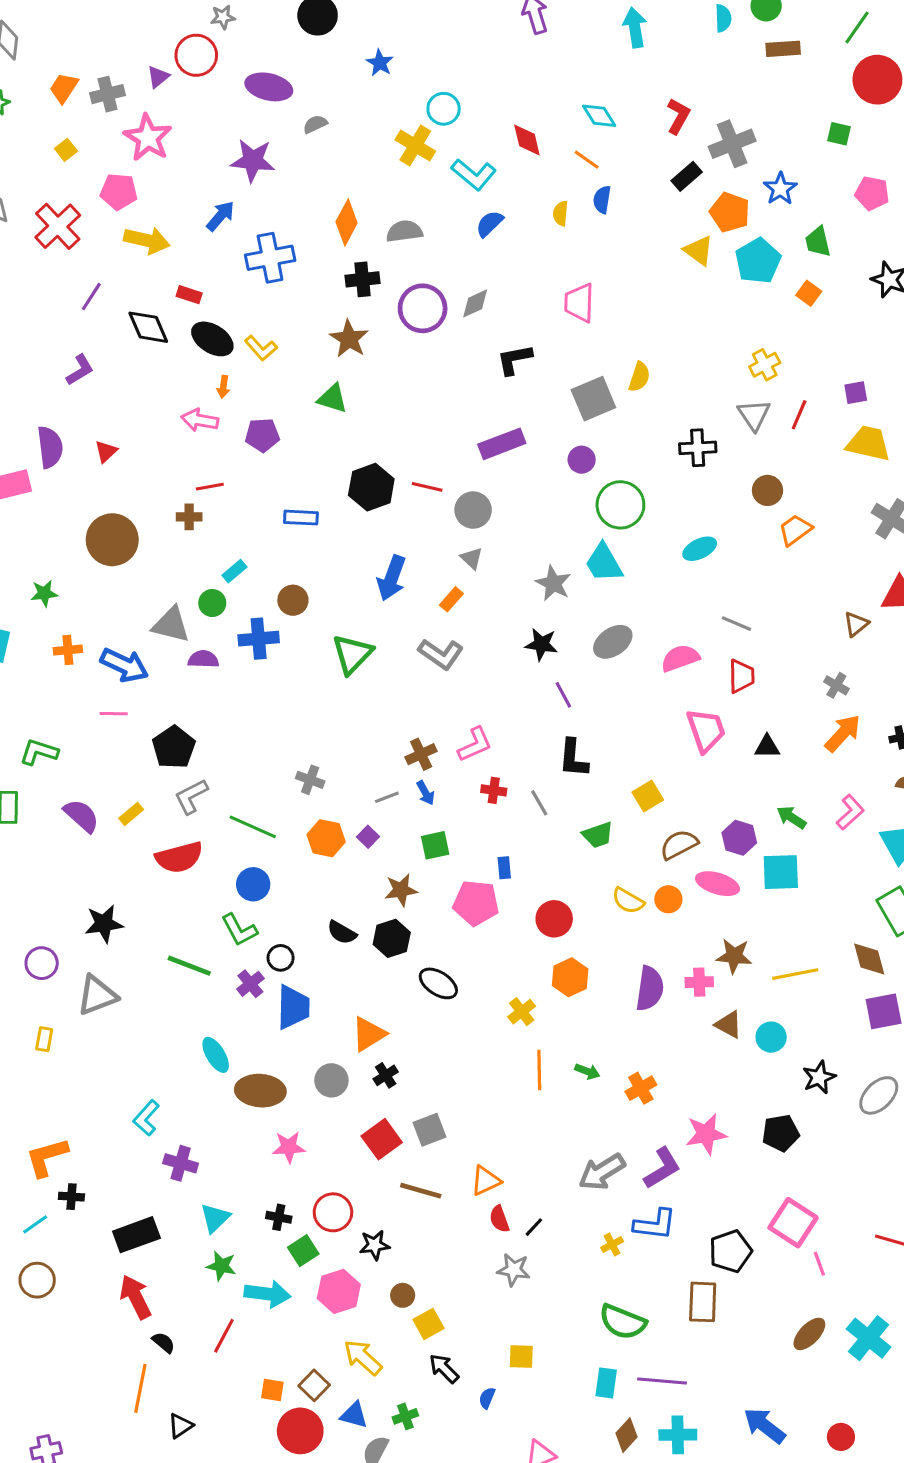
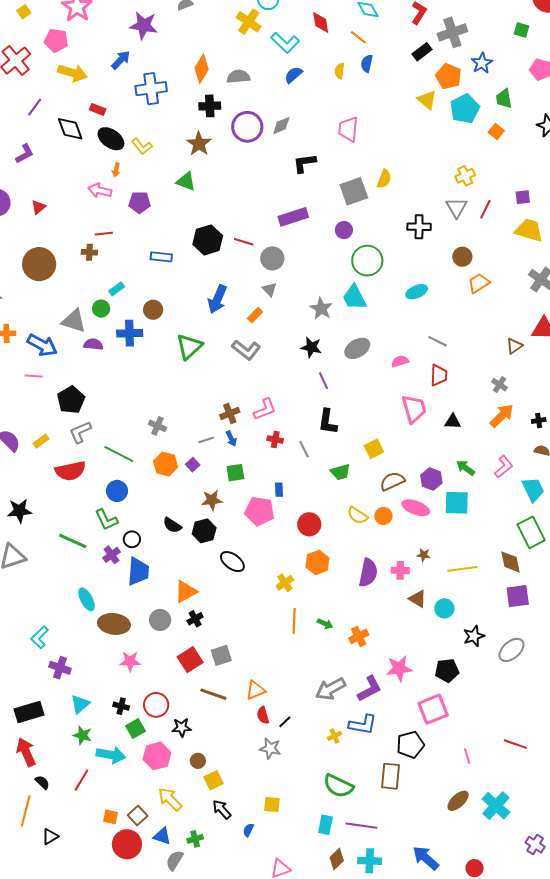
pink semicircle: (680, 658) -> (400, 361), size x0.7
brown star: (734, 956) -> (424, 555), size x0.6
pink square: (793, 1223) -> (433, 709), moved, turned 32

